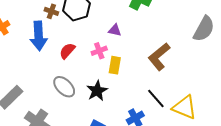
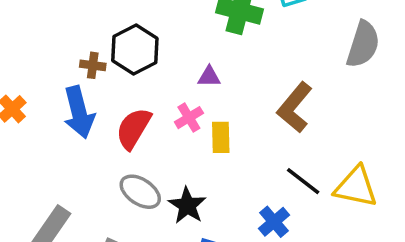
red semicircle: (67, 51) -> (133, 128), size x1.4
black star: (97, 91) -> (187, 205), moved

